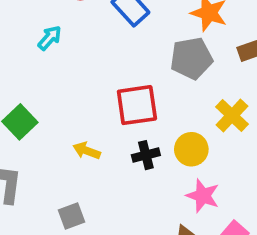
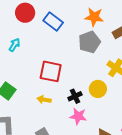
red square: (137, 105) -> (51, 71), moved, turned 30
pink star: (203, 196) -> (78, 116), moved

